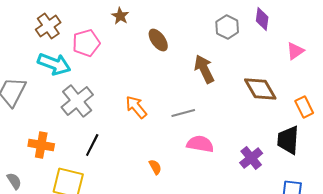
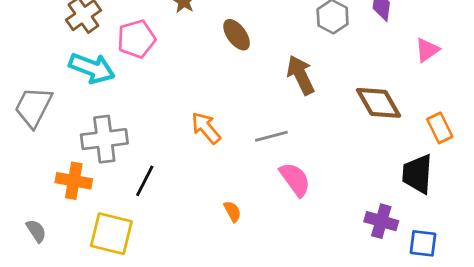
gray cross: (77, 101) -> (104, 139), moved, turned 32
pink semicircle: (200, 144) -> (295, 179), turned 44
purple cross: (251, 158) -> (381, 221), moved, turned -35

